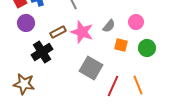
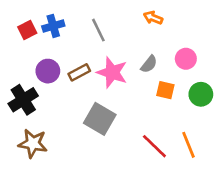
purple circle: (26, 23) -> (48, 71), moved
black cross: (42, 52) -> (23, 100), moved
gray square: (91, 68) -> (100, 119), moved
red line: (113, 86) -> (154, 146), turned -70

